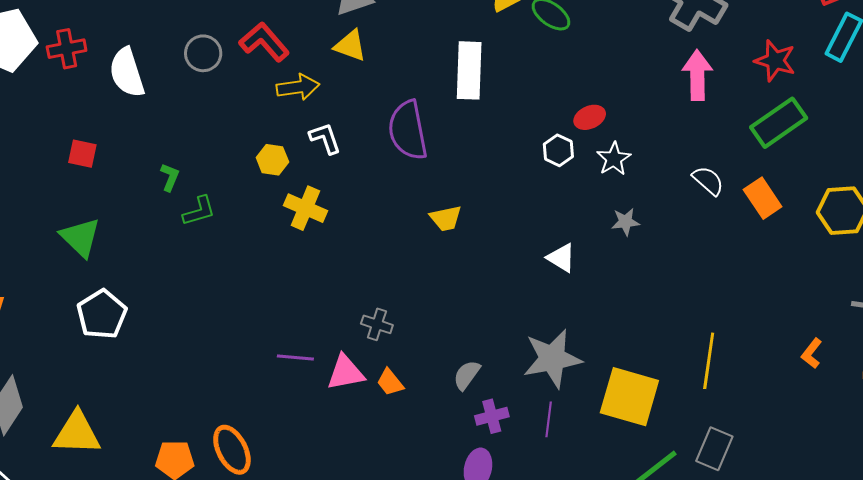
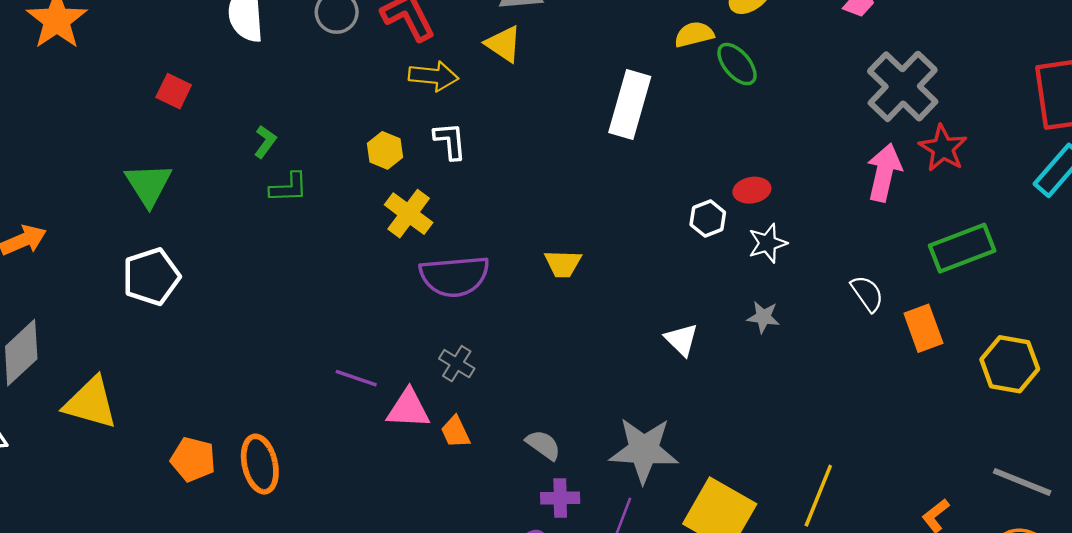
red star: (775, 61) -> (943, 148), moved
purple semicircle: (408, 130) -> (455, 276), moved, turned -98
gray semicircle: (467, 375) -> (543, 445), turned 76

